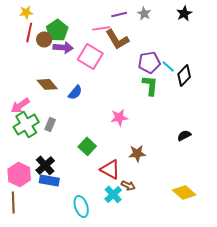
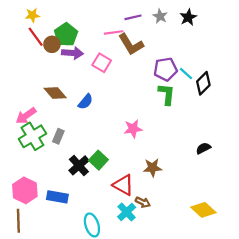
black star: (184, 13) -> (188, 17), moved
red line: (29, 32) -> (36, 37), turned -48
pink square: (90, 56) -> (102, 63), size x0.7
black cross: (45, 165) -> (79, 165), moved

